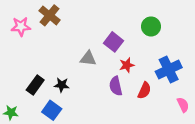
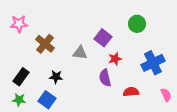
brown cross: (50, 15) -> (45, 44), moved
black rectangle: (35, 85) -> (21, 77), moved
red semicircle: (144, 90) -> (131, 92), moved, turned -119
green star: (11, 113) -> (19, 100), moved

